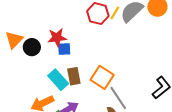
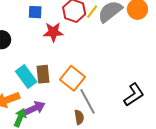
red star: (57, 38) -> (53, 32), moved
blue square: (64, 49) -> (35, 12), moved

